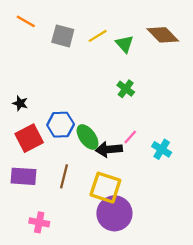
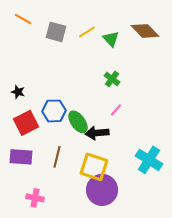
pink line: (130, 137) -> (116, 110), moved
cyan cross: (162, 149) -> (149, 160), moved, size x1.5

